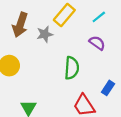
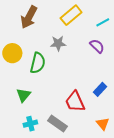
gray star: (45, 34) -> (58, 43), moved
green semicircle: (72, 68) -> (38, 63), moved

